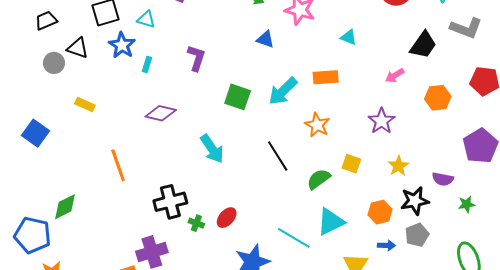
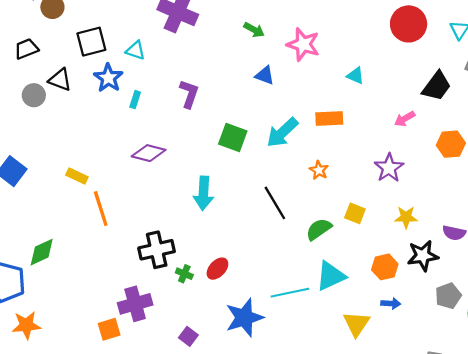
yellow rectangle: (85, 105) -> (77, 176), moved
orange star: (317, 125) -> (319, 170), size x0.7
cyan arrow: (212, 149) -> (203, 193), turned 36
yellow star: (398, 166) -> (406, 217), turned 30
gray pentagon: (417, 235) -> (448, 296), moved
cyan line: (294, 238) -> (290, 293), turned -44

